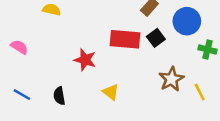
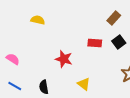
red rectangle: (125, 39) -> (95, 43), size x0.6
pink semicircle: (19, 47) -> (13, 59), moved

